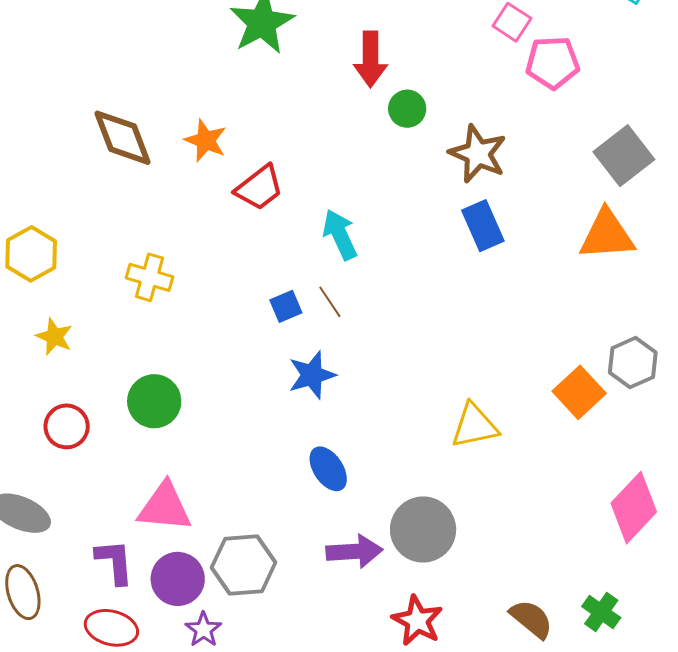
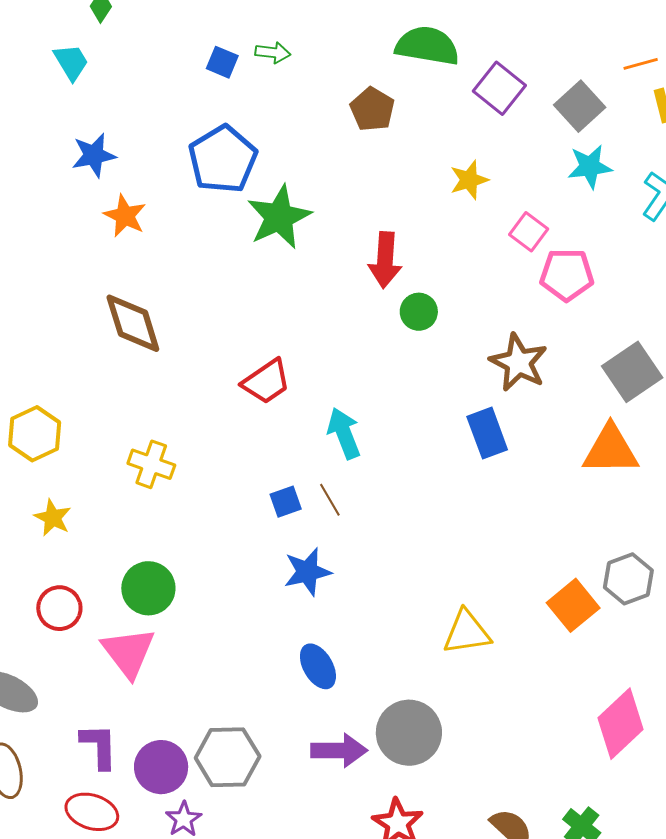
orange star: (206, 140) -> (125, 216), moved
brown star: (478, 154) -> (519, 362), moved
pink triangle: (165, 507) -> (128, 652), moved, turned 44

